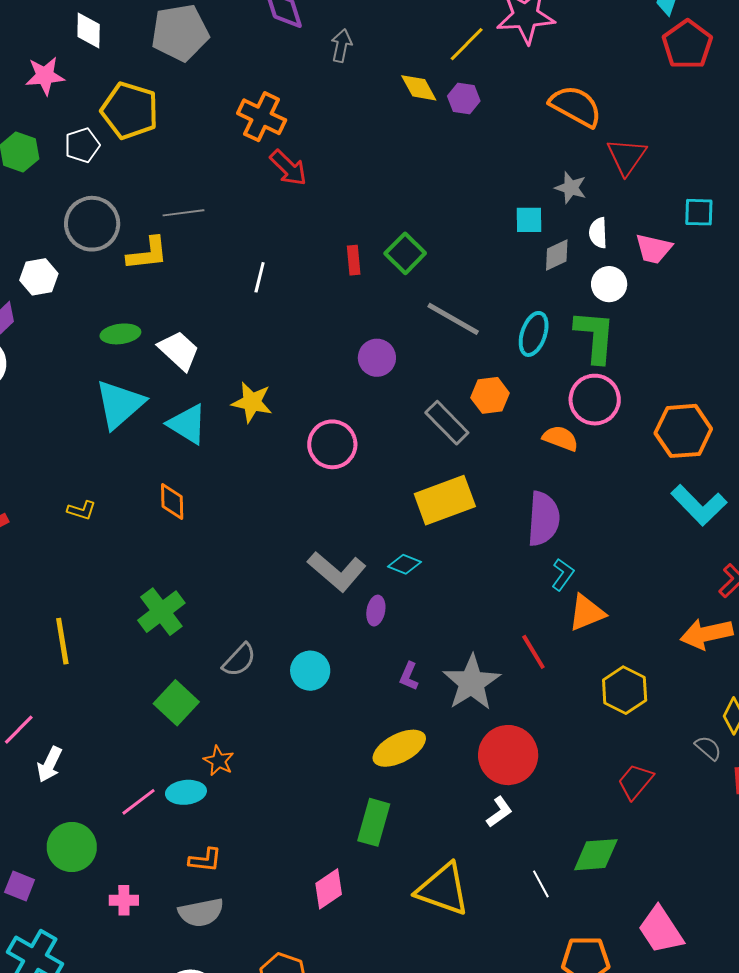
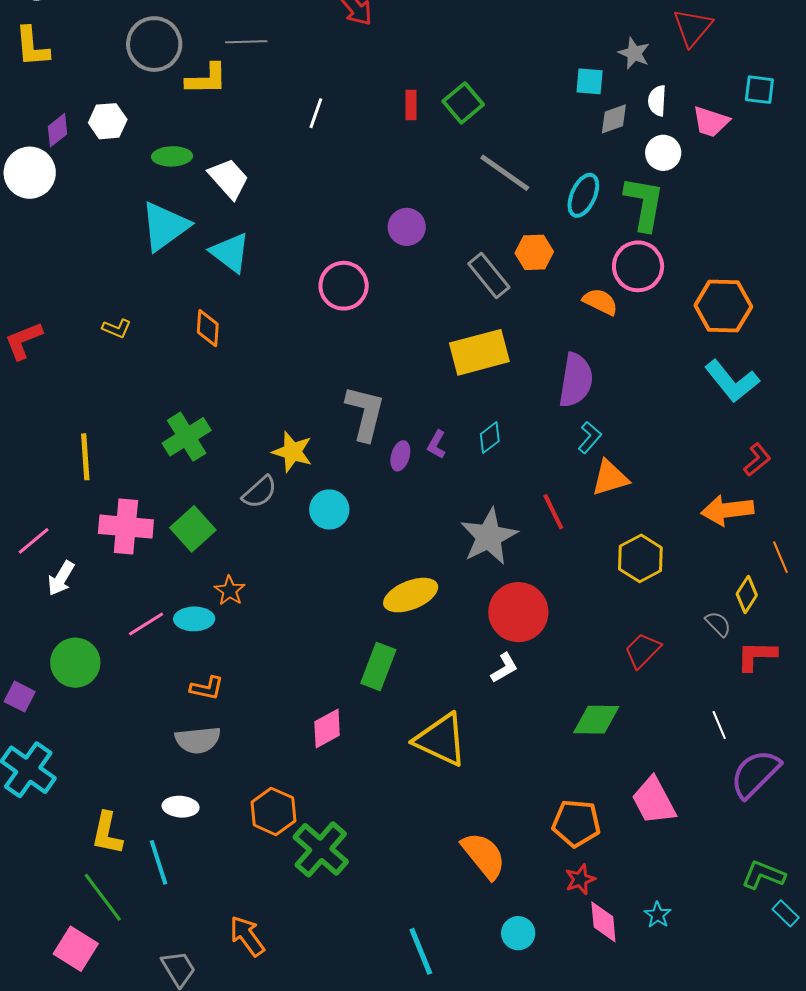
white hexagon: (39, 277) -> (108, 121), moved
purple circle: (377, 358) -> (407, 227), moved
yellow star: (252, 402) -> (292, 452), moved
pink circle: (332, 444) -> (344, 286), moved
cyan diamond: (404, 564) -> (490, 438), moved, turned -64
gray L-shape: (337, 571) -> (365, 413), turned -122
purple L-shape: (409, 676) -> (437, 445), moved
white line: (541, 884) -> (719, 725), moved
pink cross: (124, 900) -> (126, 527), moved, size x1.8

